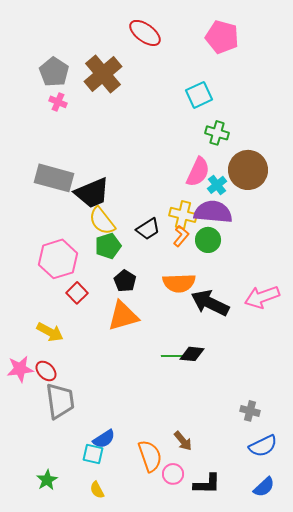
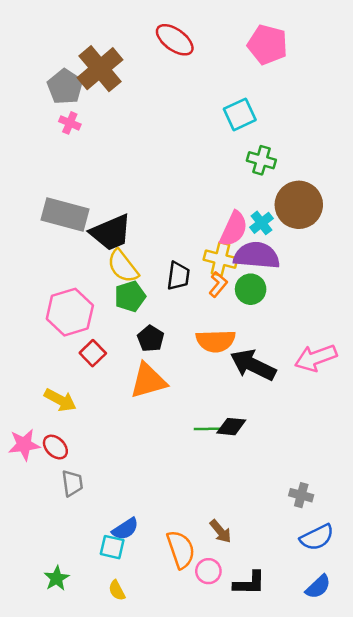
brown cross: (103, 74) -> (100, 69), moved
pink semicircle: (198, 172) -> (234, 229), moved
black trapezoid: (148, 229) -> (178, 276), turned -50
gray trapezoid: (60, 401) -> (72, 483), size x0.6

